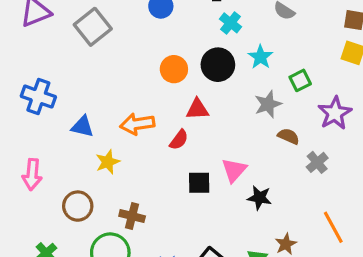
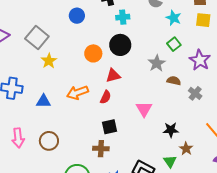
cyan cross: (231, 23) -> (123, 17), turned -32
cyan star: (260, 57) -> (174, 18), moved
yellow star: (108, 162) -> (49, 61), moved
black square: (199, 183) -> (109, 127), moved
black star: (259, 198) -> (171, 130), moved
brown circle: (78, 206) -> (49, 141), moved
brown cross: (132, 216) -> (101, 149), moved

